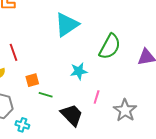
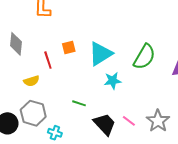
cyan triangle: (67, 25) -> (100, 54), moved
orange square: (32, 80) -> (69, 48), moved
pink line: (97, 97) -> (129, 121), moved, turned -72

